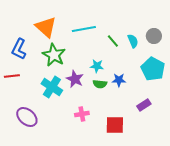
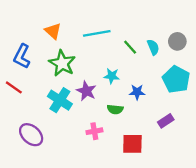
orange triangle: (46, 27) -> (53, 31), size x0.7
red line: (12, 76) -> (14, 87), turned 42
green semicircle: (100, 84) -> (115, 109), moved

